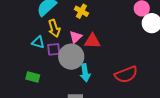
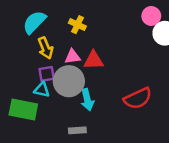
pink triangle: (76, 37) -> (73, 57), turned 40
cyan triangle: (38, 42) -> (42, 90), moved
green rectangle: (33, 77) -> (23, 110), size x1.6

